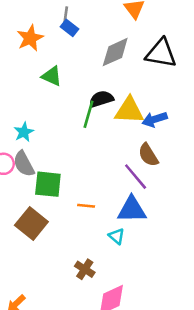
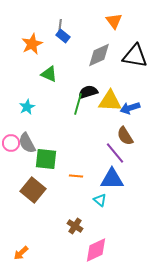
cyan star: (24, 132) -> (27, 107), moved

